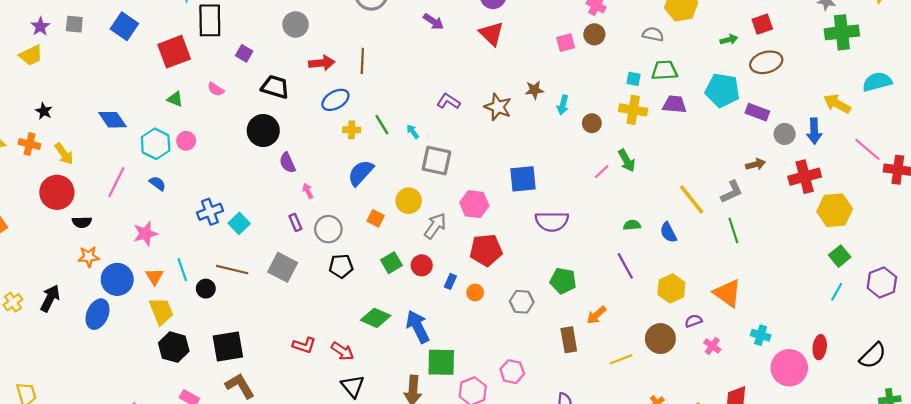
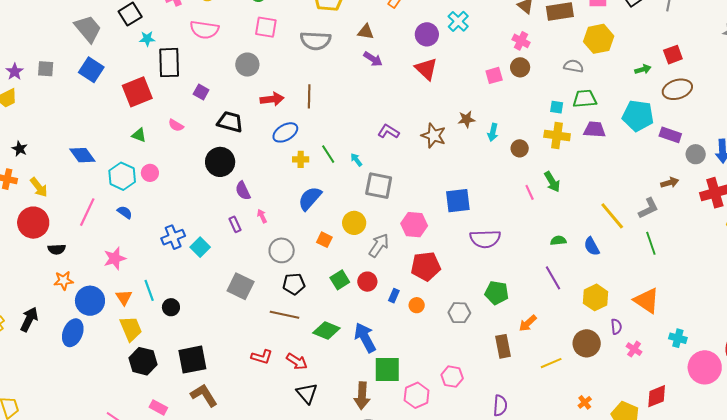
pink line: (602, 172) -> (530, 192), turned -70
purple rectangle: (295, 222) -> (235, 224), moved
brown line: (232, 270) -> (285, 315), moved
purple semicircle: (693, 321) -> (616, 327), turned 105

